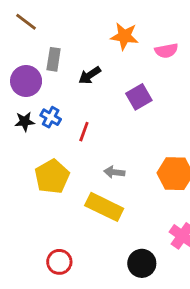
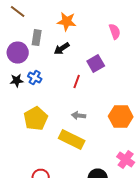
orange star: (124, 36) -> (67, 22), moved
pink semicircle: (166, 51) -> (115, 32), turned -98
red line: (84, 132) -> (77, 82), moved

